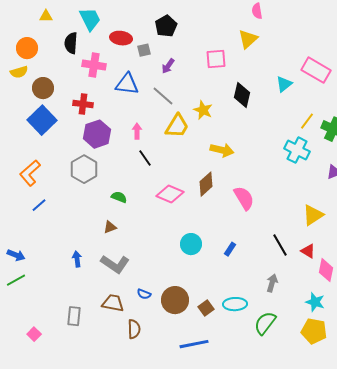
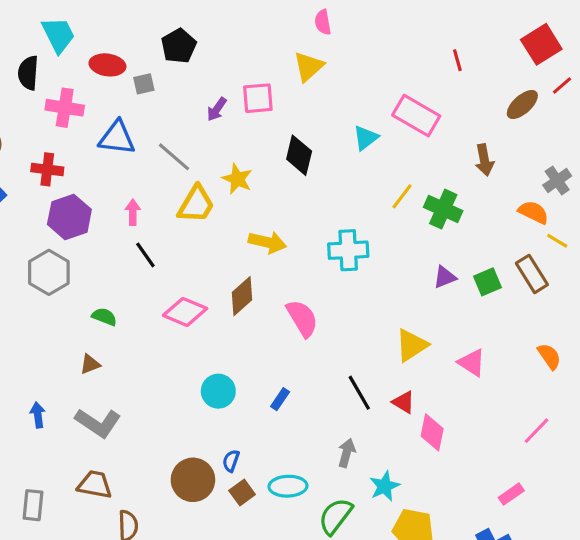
purple arrow: (168, 66) -> (217, 109), moved
cyan cross: (297, 150) -> (348, 250), moved, turned -30
blue semicircle: (144, 294) -> (231, 461), moved, turned 88
cyan star: (315, 302) -> (385, 486), moved, turned 30

